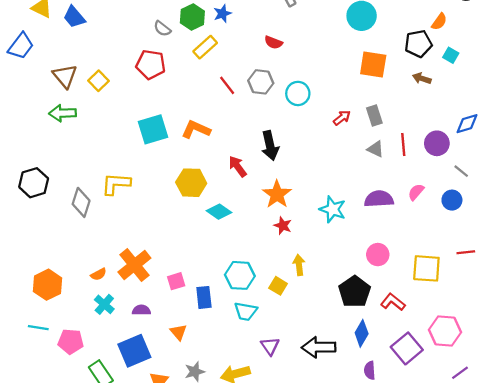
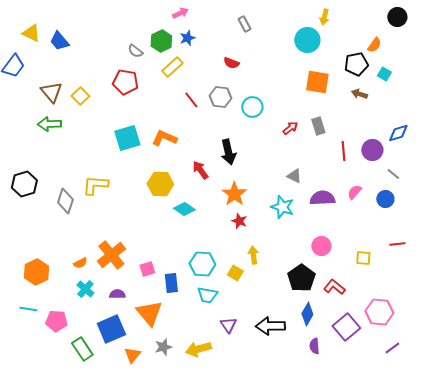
gray triangle: (375, 149) -> (294, 176), moved
yellow square: (426, 268) -> (363, 258), size x0.6
orange triangle: (178, 332) -> (149, 313), size x1.8

